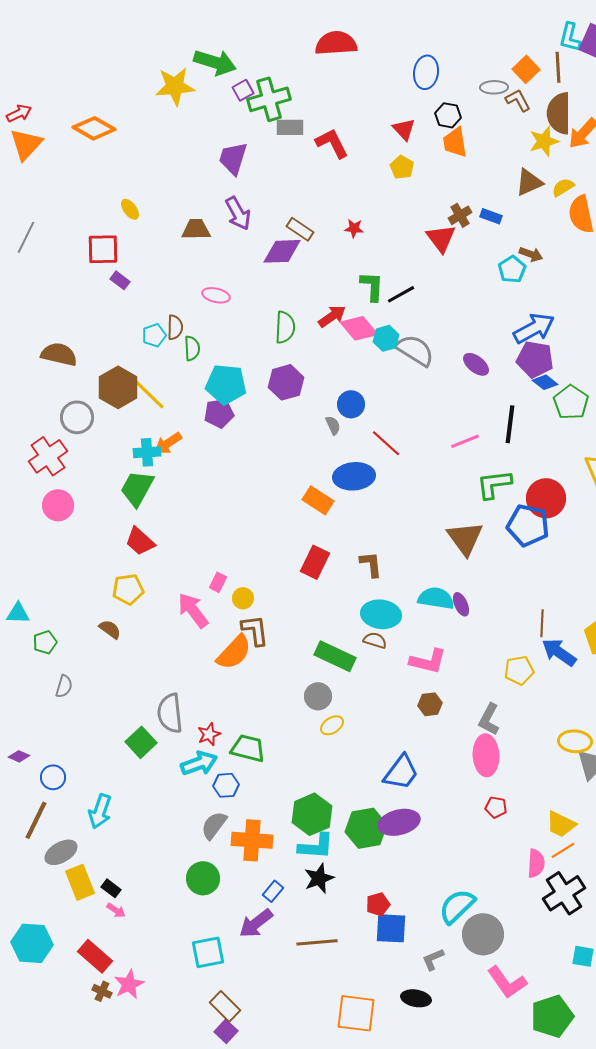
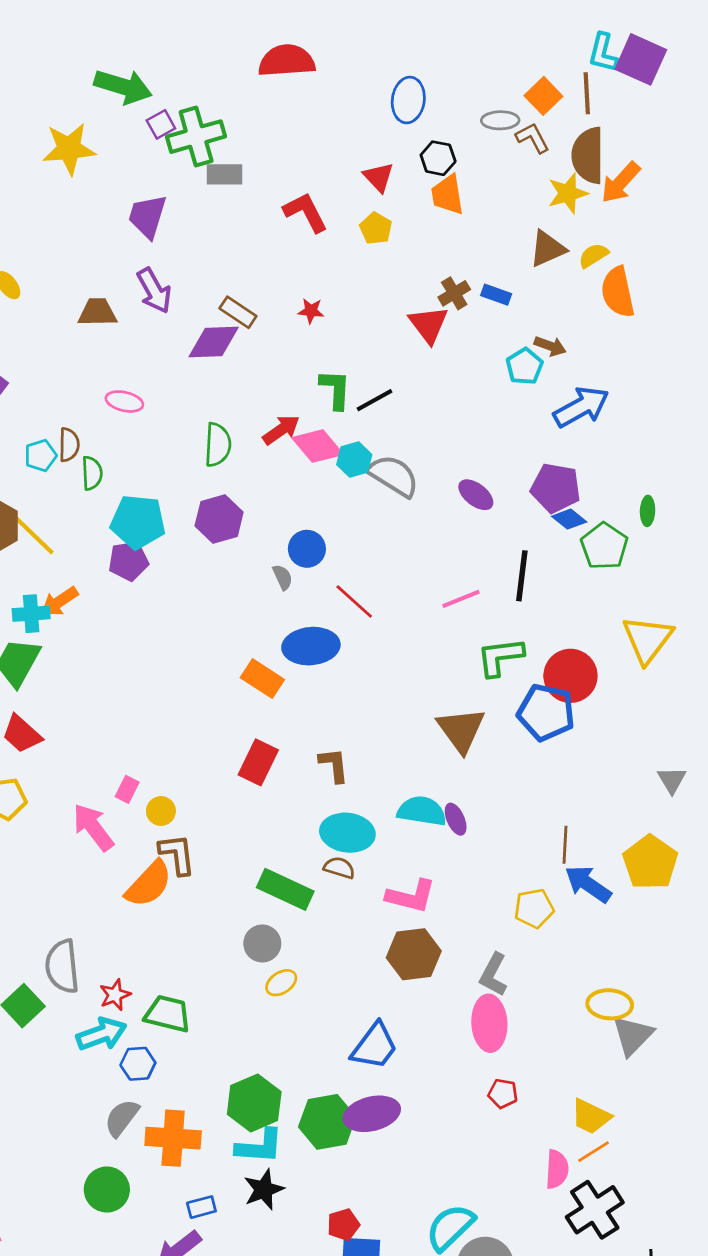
yellow star: (175, 86) -> (69, 149), moved
red L-shape: (332, 143) -> (306, 212), moved
blue arrow: (534, 328) -> (581, 407), moved
brown hexagon: (430, 704) -> (414, 954), size x1.6
blue rectangle: (273, 891) -> (201, 1207), turned 35

